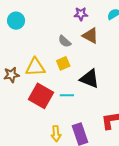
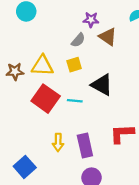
purple star: (81, 14) -> (91, 20), moved
gray semicircle: (65, 41) -> (78, 40), turned -96

